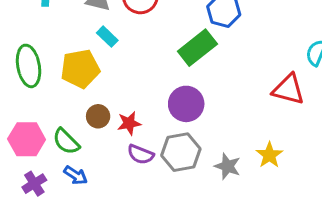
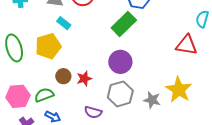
green semicircle: (66, 141) -> (44, 95), turned 120
purple semicircle: (141, 154) -> (93, 112), moved
yellow star: (269, 155) -> (179, 90), size x1.5

